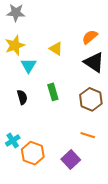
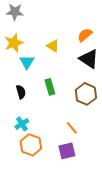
orange line: (88, 135) -> (72, 128), moved, turned 32
cyan cross: (13, 140) -> (22, 124), moved
purple square: (71, 159) -> (67, 151), turned 30

